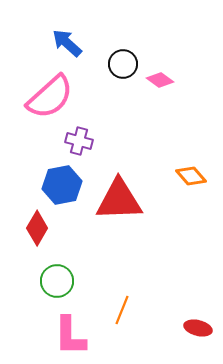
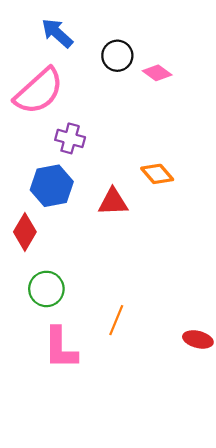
orange diamond: (191, 176) -> (157, 174), moved
red triangle: (119, 200) -> (113, 202), size x0.6

